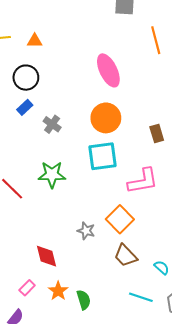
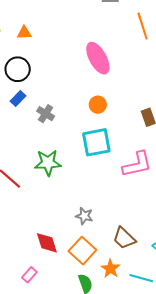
orange circle: (106, 118) -> (98, 105), size x0.6
orange square: (120, 219) -> (82, 251), moved
orange star: (58, 291) -> (110, 269), moved

